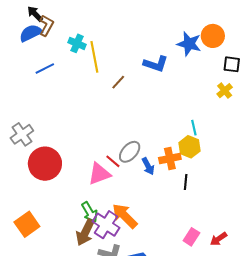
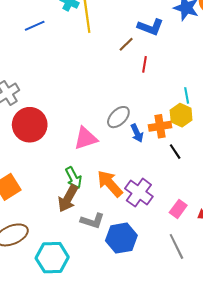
brown line: (118, 82) -> (126, 44), moved
red line: (113, 161) -> (144, 64), moved, turned 56
black line: (186, 182) -> (175, 152), turned -42
purple cross: (106, 225) -> (139, 193), moved

